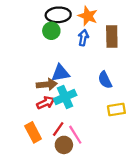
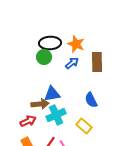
blue arrow: (83, 38) -> (72, 63), turned 40
red arrow: (46, 103) -> (28, 121), moved
yellow rectangle: (116, 110) -> (84, 126), moved, turned 49

